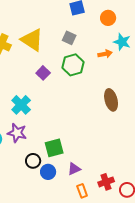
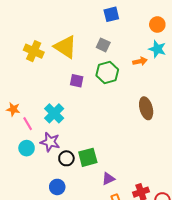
orange circle: (108, 18) -> (157, 25), moved
purple square: (43, 73) -> (77, 81), turned -32
black circle: (33, 161) -> (66, 158), moved
blue circle: (48, 172) -> (57, 187), moved

